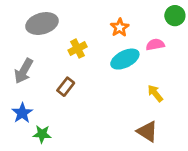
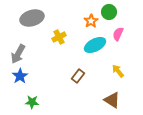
green circle: (175, 16) -> (109, 12), moved
pink semicircle: (155, 45) -> (118, 34), turned -56
brown rectangle: (66, 87) -> (78, 76), moved
blue star: (22, 113) -> (20, 76), moved

